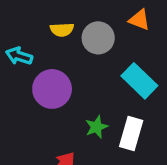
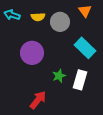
orange triangle: (139, 20) -> (85, 11), turned 32
cyan arrow: (19, 56) -> (12, 15), moved

